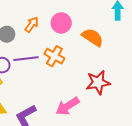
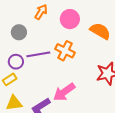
orange arrow: (32, 24) -> (41, 12), moved
pink arrow: (68, 106) -> (64, 92), moved

